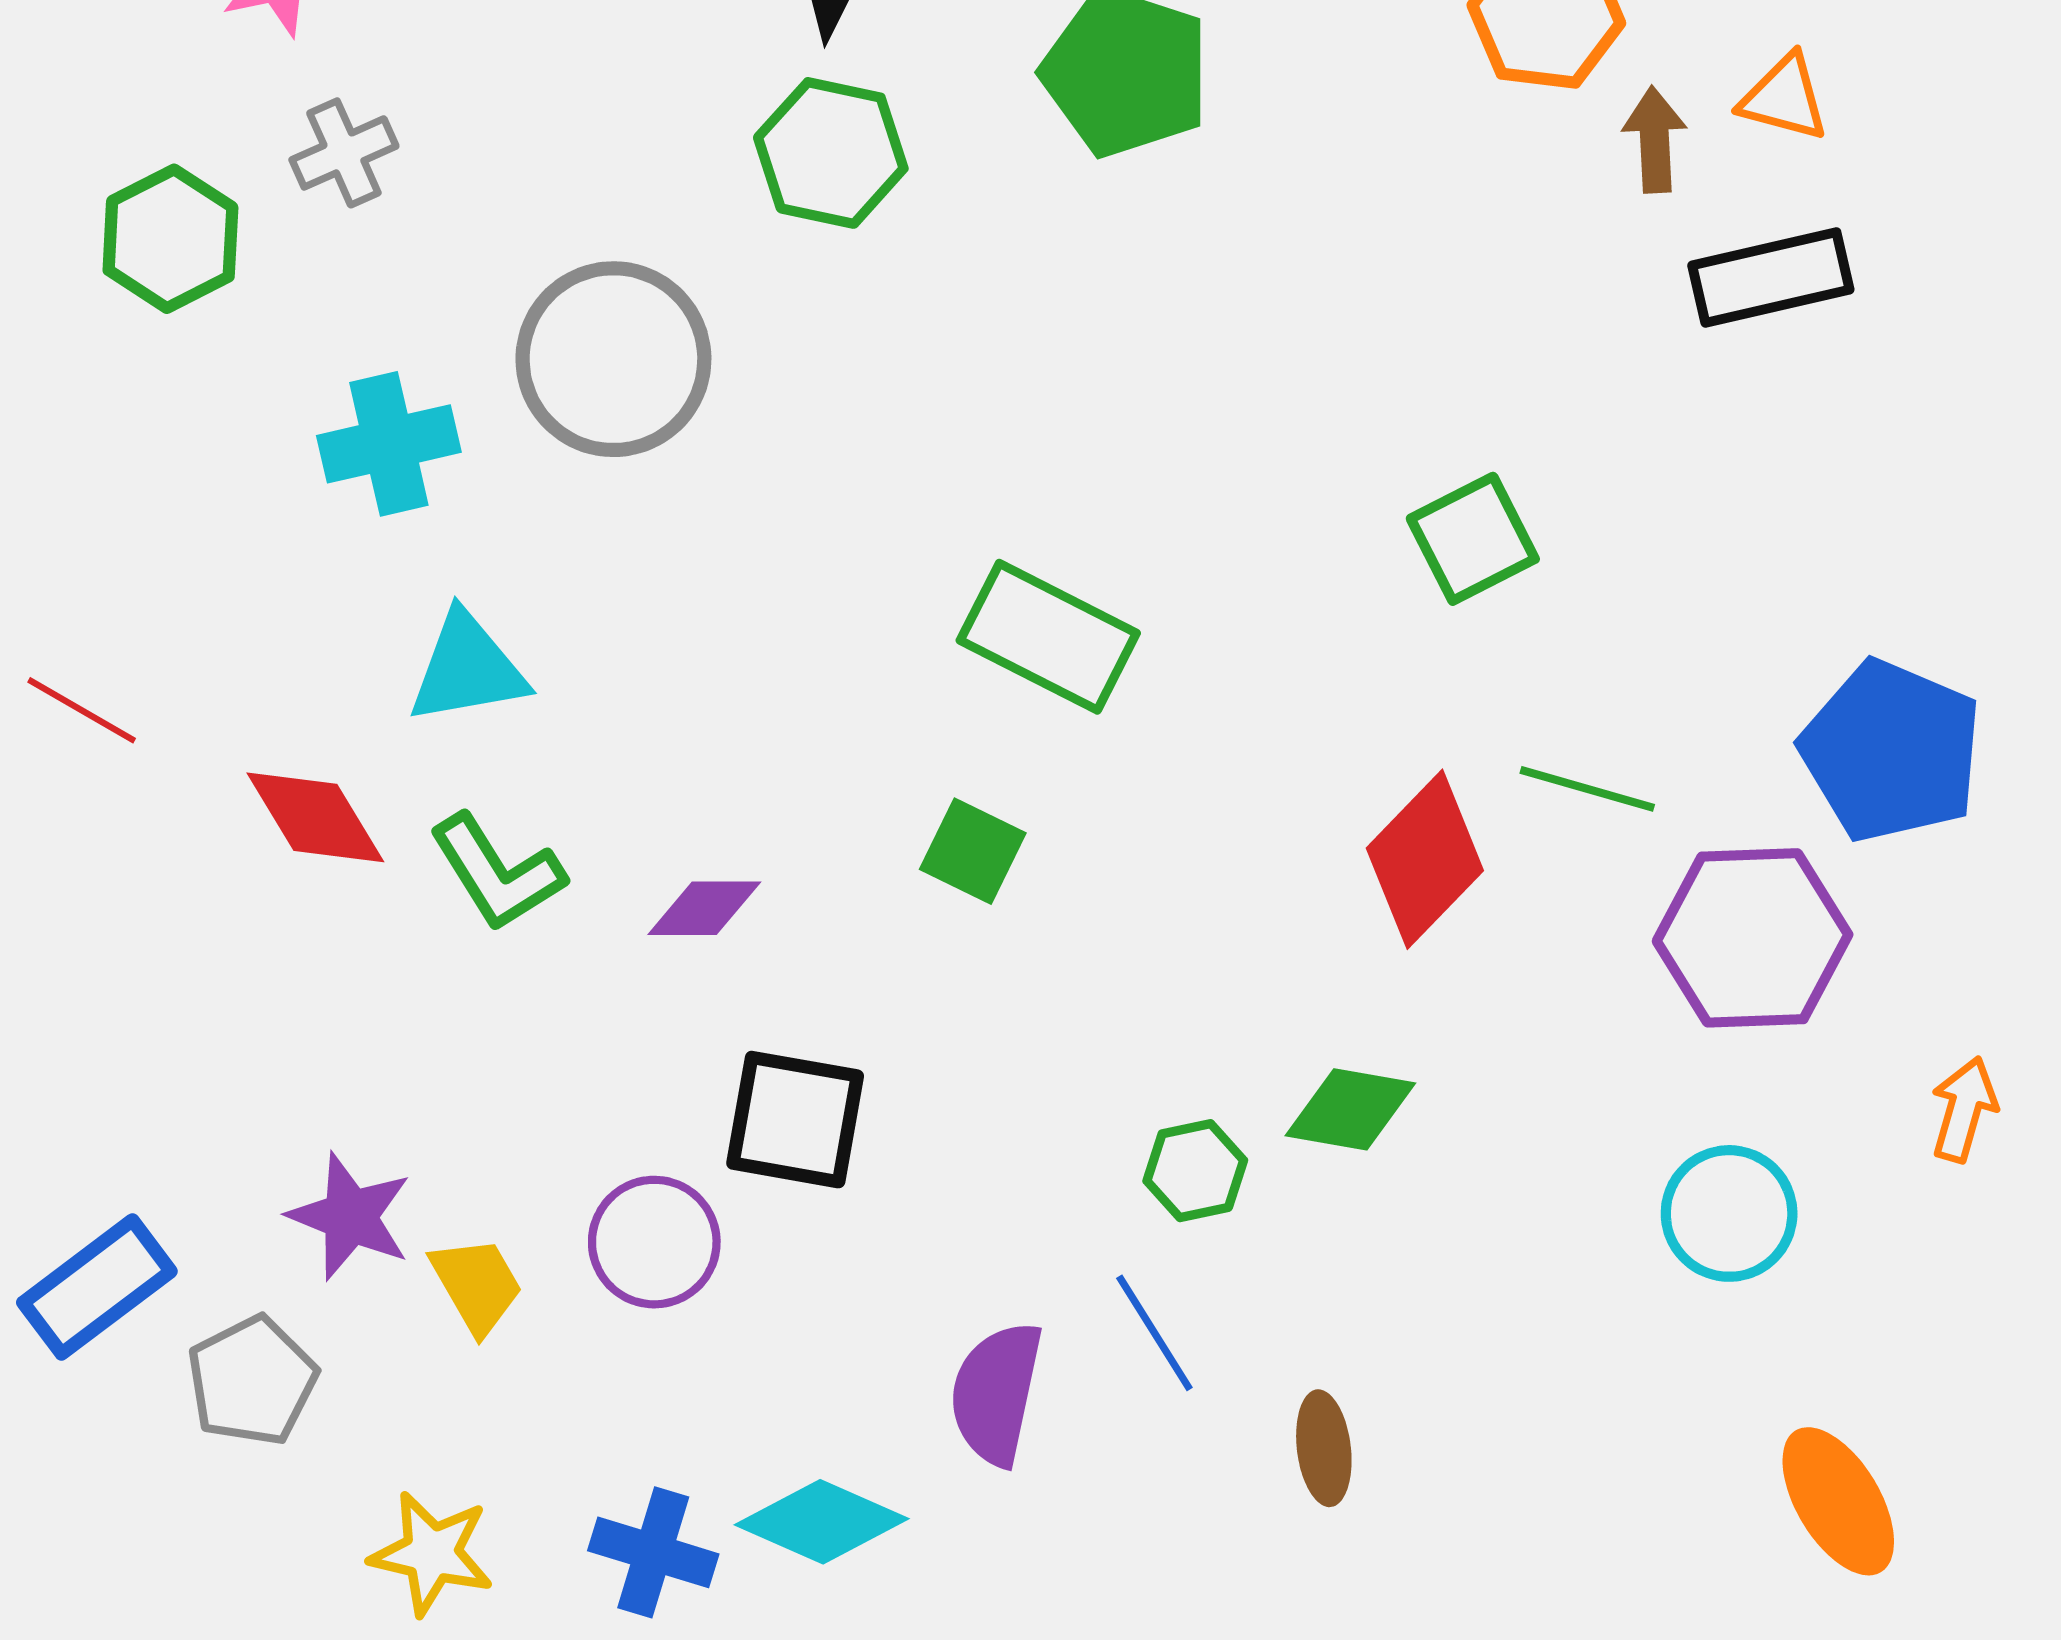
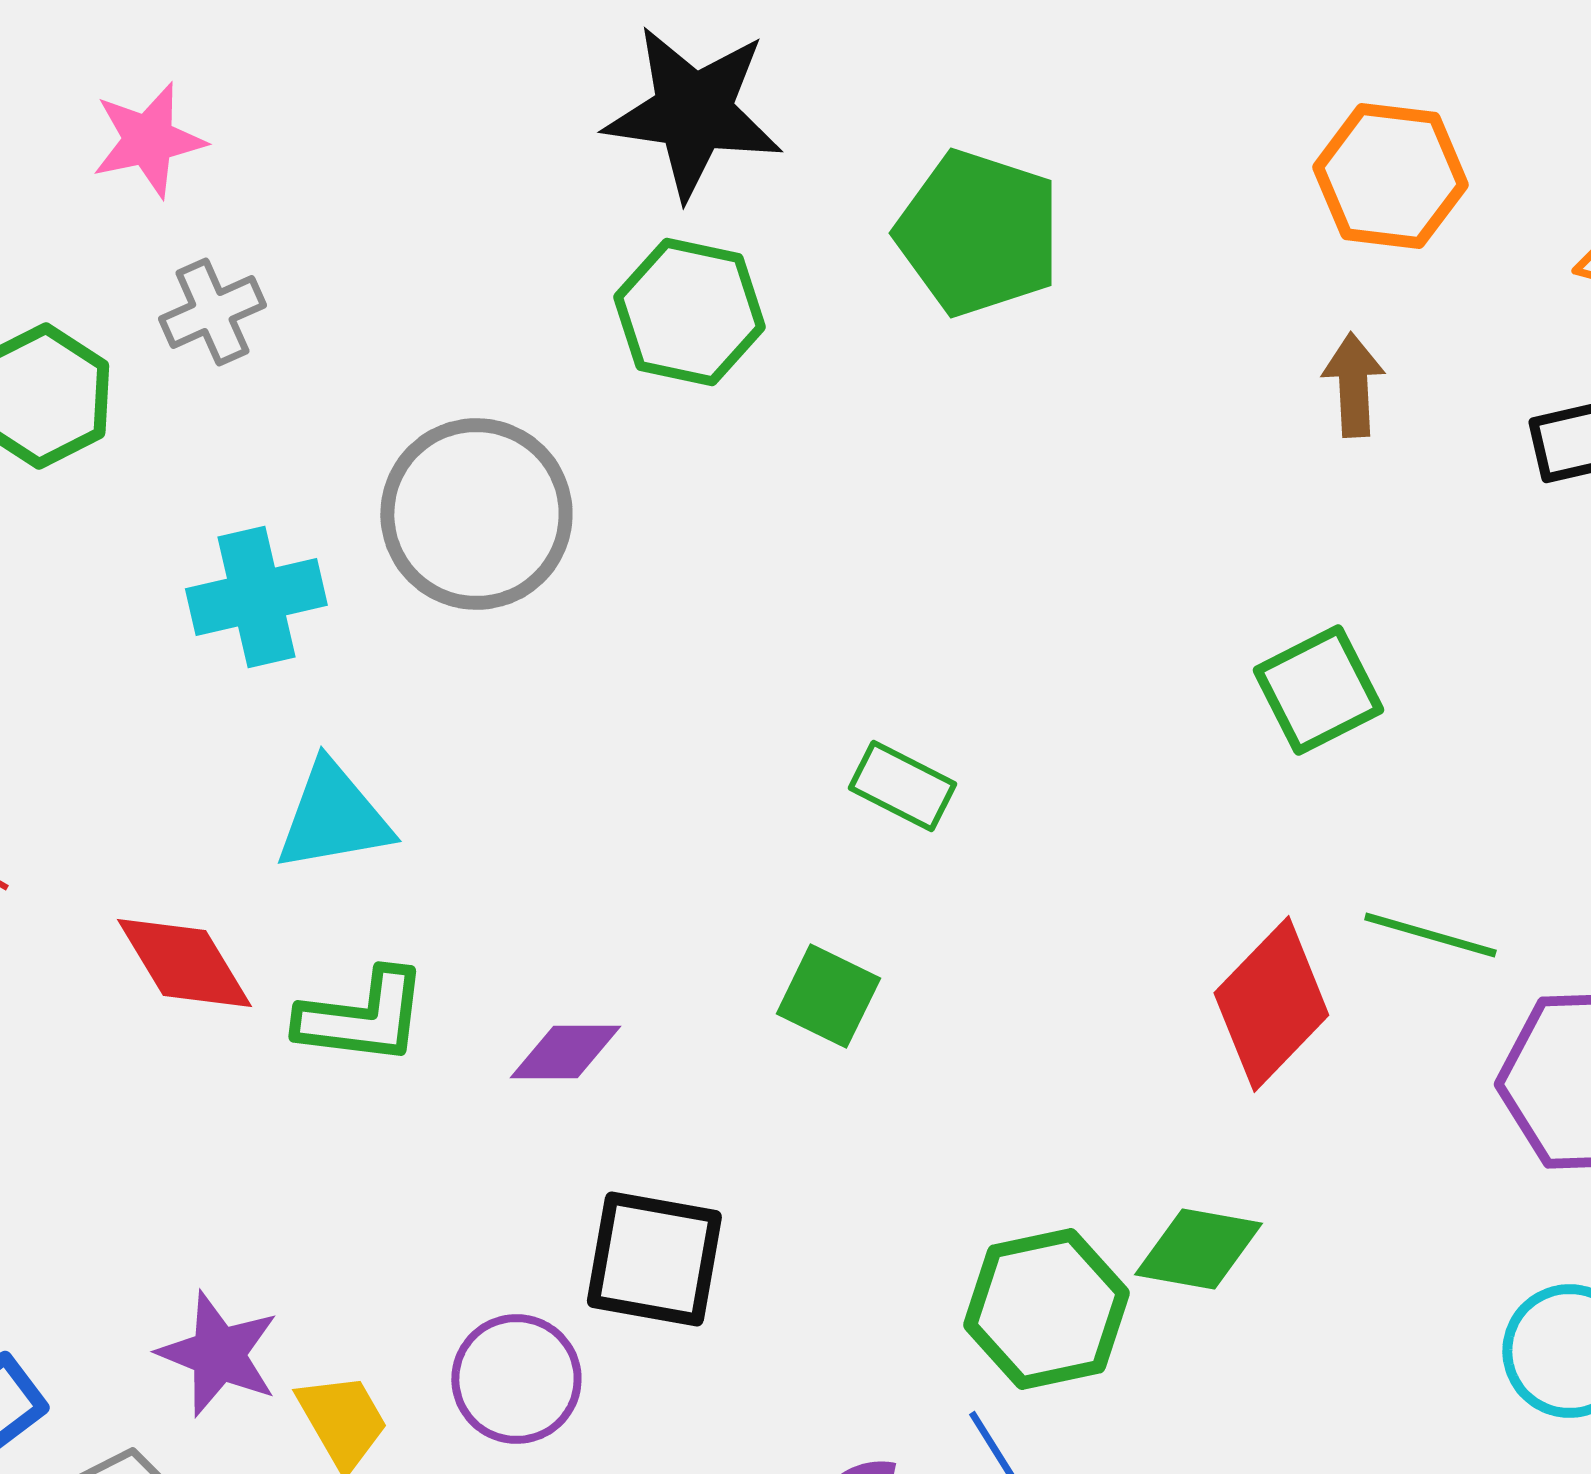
brown arrow: (1655, 140) -> (1353, 385), moved
green rectangle: (1048, 637) -> (902, 786), size x0.6
green L-shape: (497, 873) -> (362, 1017), turned -51
green hexagon: (1195, 1171) -> (1046, 1309), size x1.6

